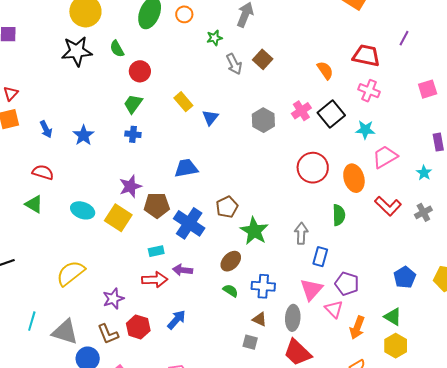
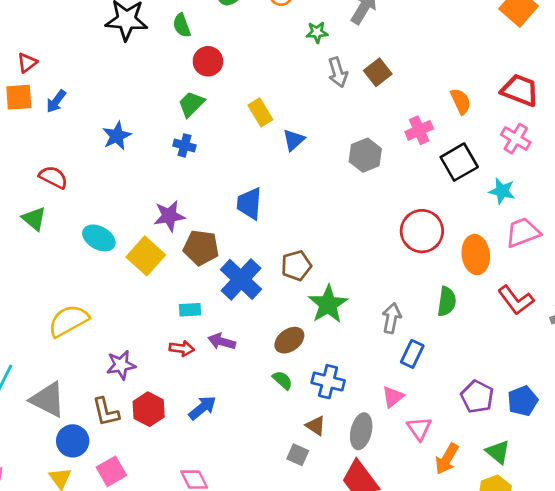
pink cross: (301, 111) -> (419, 130), moved
blue arrow: (46, 129) -> (56, 101), moved, turned 54
blue trapezoid: (186, 168) -> (249, 203), turned -85
red arrow: (155, 280) -> (182, 348), size x0.7
purple pentagon: (347, 284) -> (477, 397), moved
pink triangle: (311, 289) -> (393, 397), size x0.7

